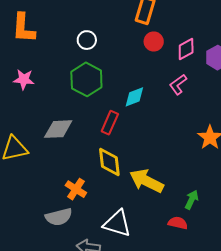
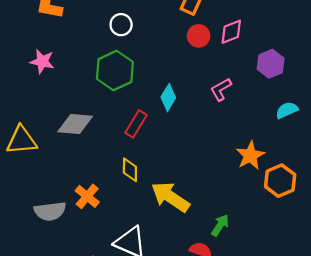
pink diamond: (186, 49) -> (231, 32), moved
cyan diamond: (134, 97) -> (168, 97), turned -45
yellow diamond: (109, 162) -> (130, 170), size x0.7
gray semicircle: (59, 217) -> (50, 211), moved

